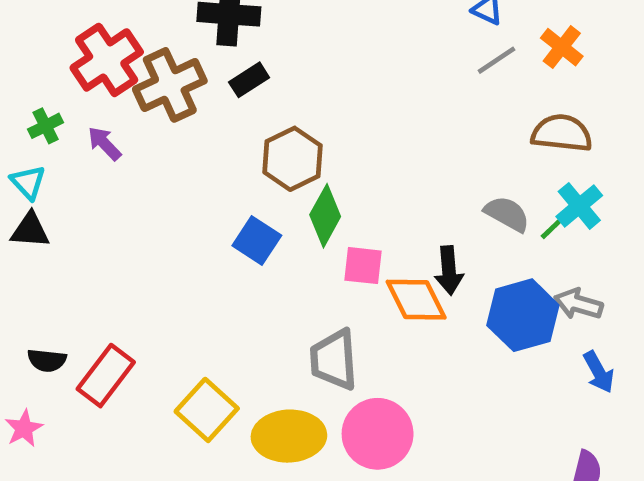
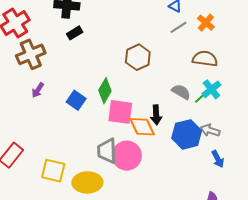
brown cross: (170, 85) -> (31, 54), moved
purple arrow: (104, 144) -> (38, 90), moved, turned -105
brown hexagon: (292, 159) -> (138, 57), moved
pink square: (363, 266) -> (120, 112), size x1.5
yellow square: (207, 410) -> (53, 171), turned -30
pink circle: (378, 434) -> (127, 156), moved

